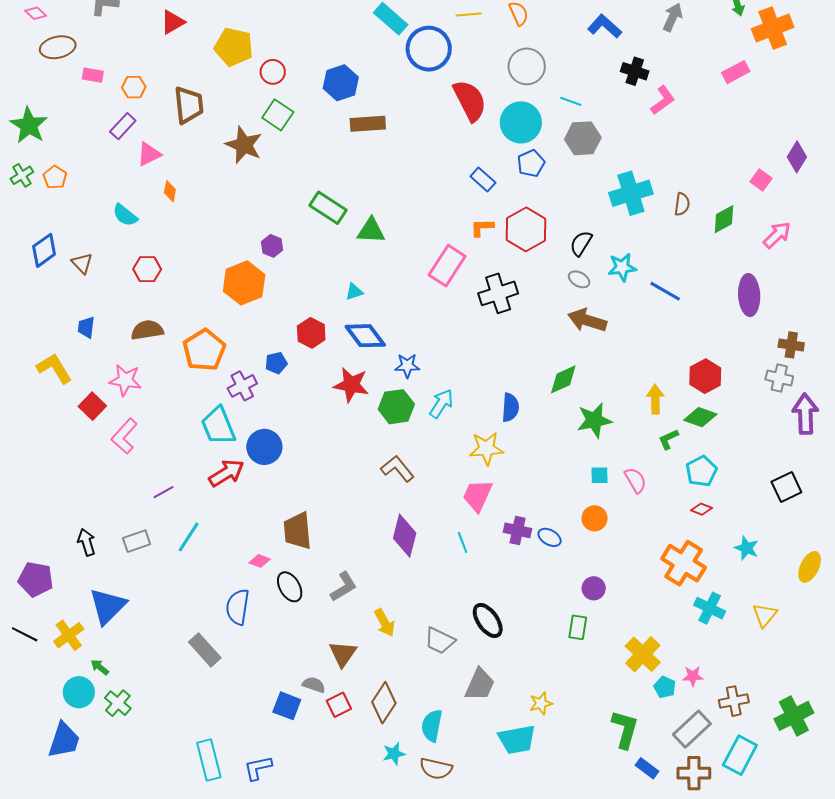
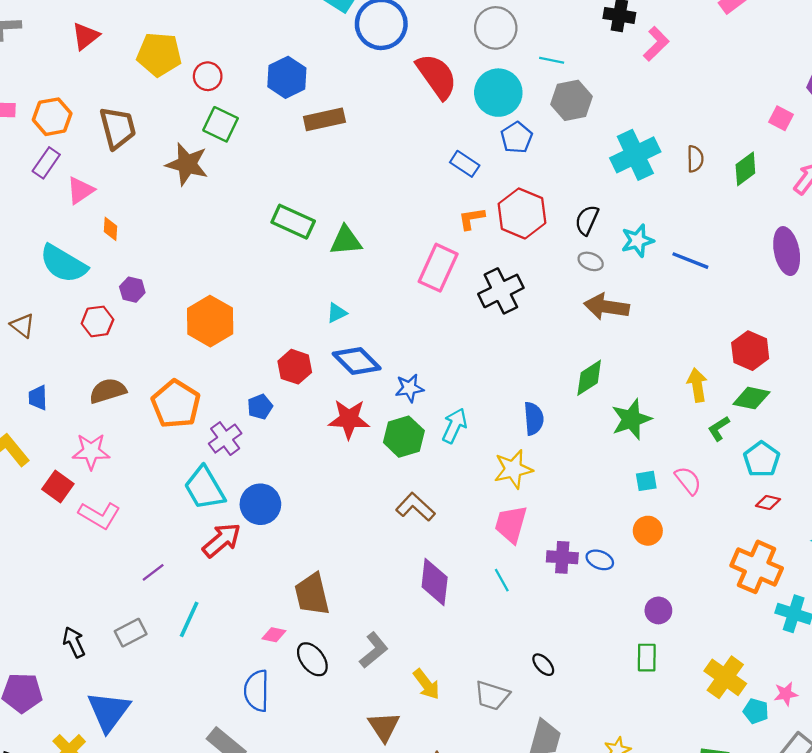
orange hexagon: (134, 87) -> (52, 117), size x1.4
cyan semicircle: (125, 215) -> (63, 264), size x1.6
purple hexagon: (272, 246) -> (132, 290), moved
pink L-shape: (124, 436) -> (99, 515), turned -93
black ellipse: (488, 620) -> (543, 665), size x0.6

